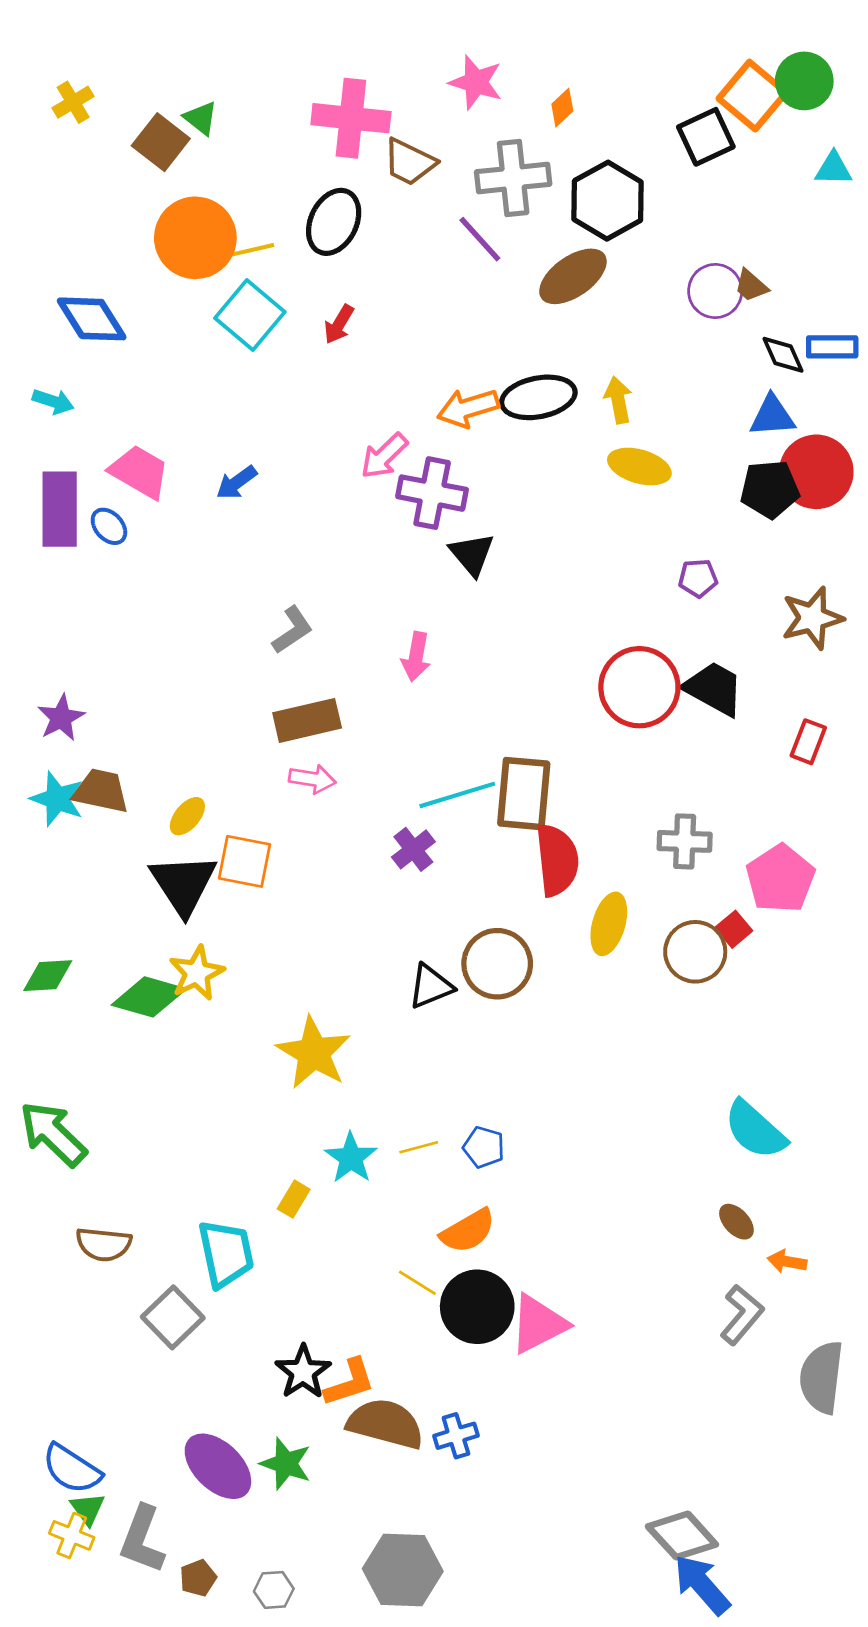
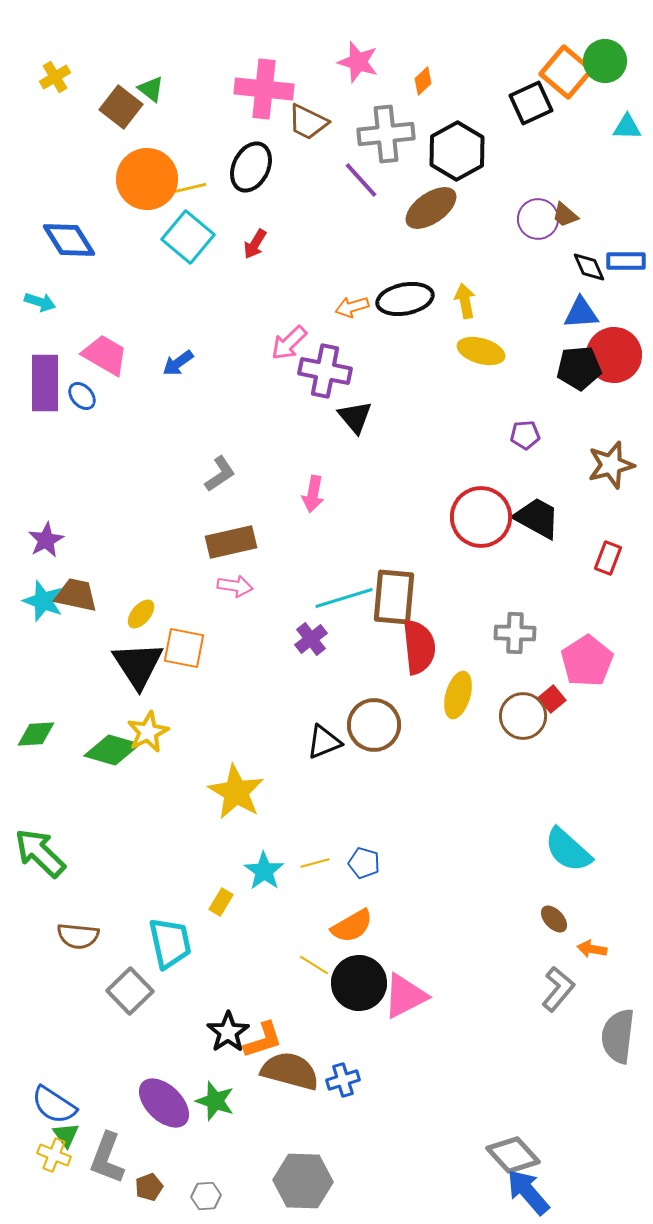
orange arrow: (468, 408) -> (352, 307), size x0.7

